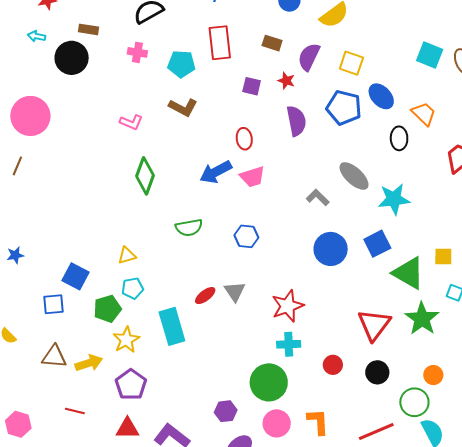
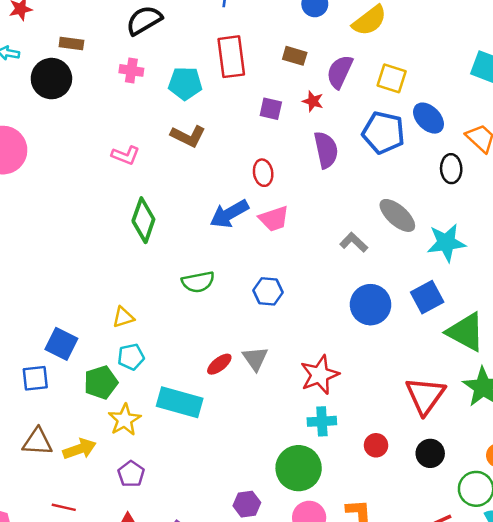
cyan rectangle: (172, 326) -> (180, 402), turned -57
purple pentagon: (131, 385) -> (131, 474), size x0.7

